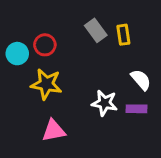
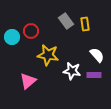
yellow star: (46, 84) -> (48, 55), moved
pink triangle: (54, 131) -> (28, 81), moved, turned -30

